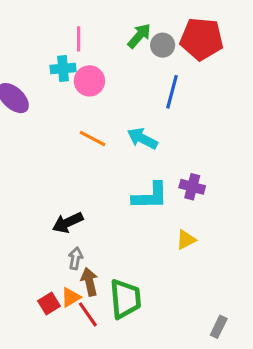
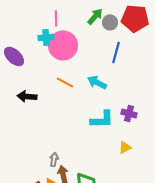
pink circle: (89, 81) -> (63, 45), size x1.5
black arrow: (68, 223) -> (27, 96), moved, turned 30

